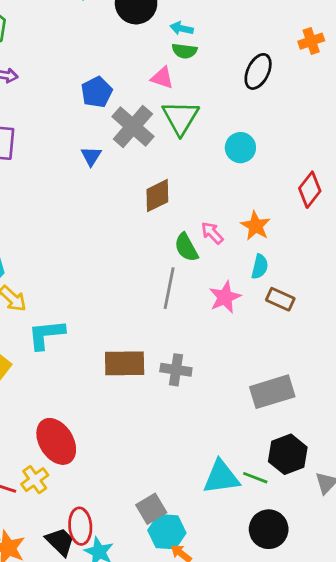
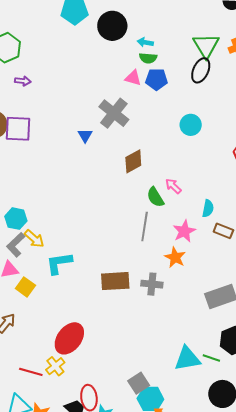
blue pentagon: (97, 92) -> (156, 79), moved, turned 30
green triangle: (180, 118) -> (206, 46), moved
orange star: (256, 226) -> (175, 257), moved
red ellipse: (56, 441) -> (69, 338), turned 72

